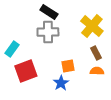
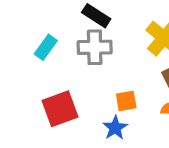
cyan rectangle: (12, 49) -> (46, 47), moved

